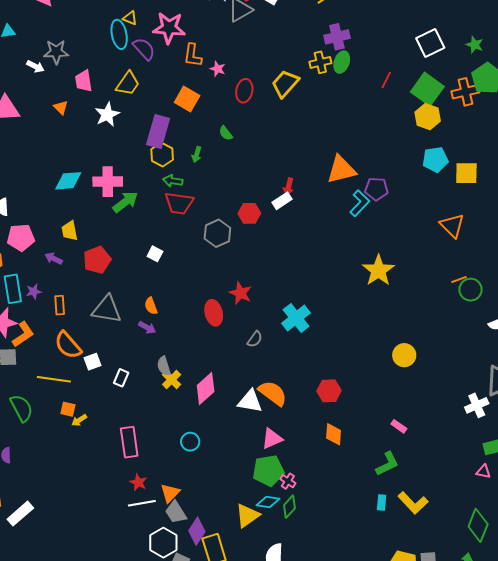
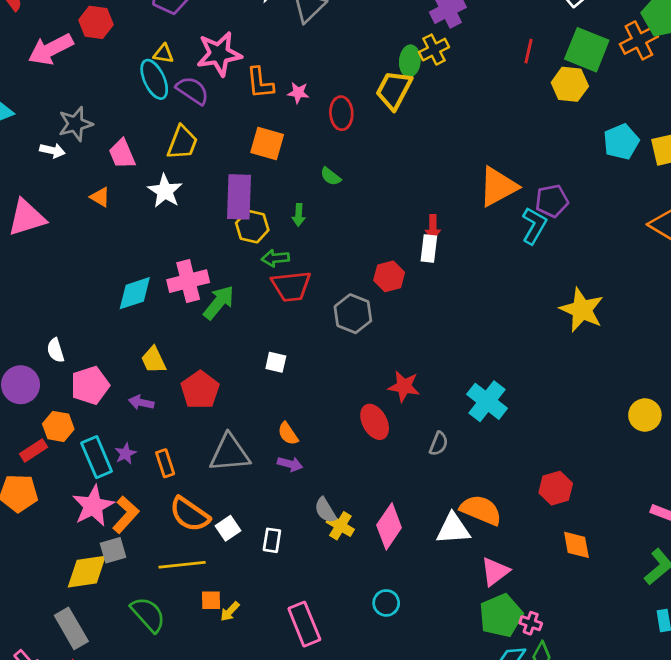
green ellipse: (342, 62) -> (410, 61), moved
yellow hexagon: (428, 117) -> (570, 84), moved
white rectangle: (282, 201) -> (429, 249), turned -36

